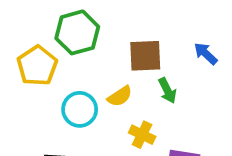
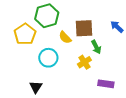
yellow semicircle: (120, 96) -> (65, 37), moved, turned 80
yellow cross: (142, 135) -> (84, 62), moved, turned 32

